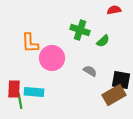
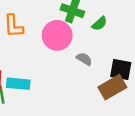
pink circle: (52, 58) -> (57, 35), moved

